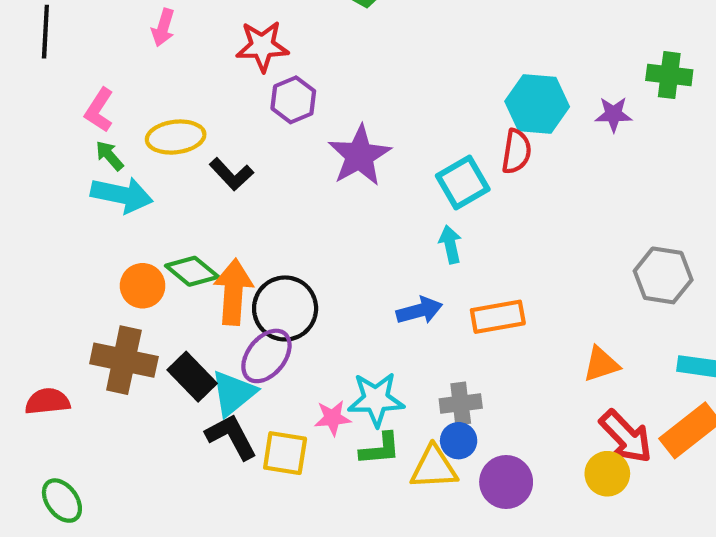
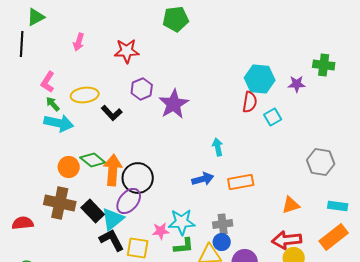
purple hexagon: (293, 100) -> (142, 89), moved
cyan square: (463, 182) -> (273, 117), moved, size x0.7
red arrow: (626, 437) -> (287, 240), moved, turned 128

